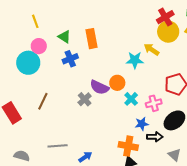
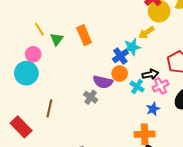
yellow line: (35, 21) -> (40, 29), moved
green triangle: (64, 37) -> (57, 39), turned 48
yellow arrow: (151, 49) -> (146, 33), turned -56
blue cross: (70, 59) -> (120, 56), moved
black arrow: (155, 137) -> (150, 74), moved

